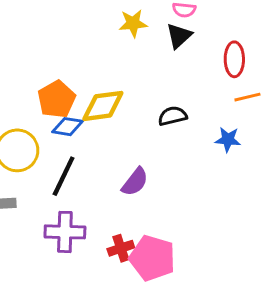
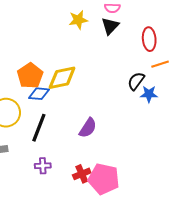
black semicircle: (173, 116) -> (136, 81), moved, turned -36
purple cross: (65, 232) -> (43, 166), size x0.6

